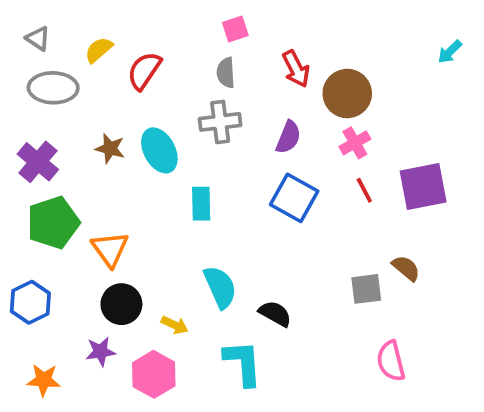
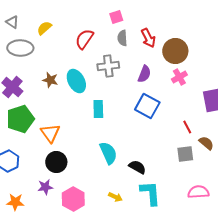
red semicircle: (144, 71) -> (84, 39), moved
gray semicircle: (226, 73) -> (122, 38), moved
red line: (364, 190) -> (187, 127), moved
yellow arrow: (175, 325) -> (115, 197), moved
pink semicircle: (391, 361) -> (198, 192), turned 100
cyan L-shape: (243, 363) -> (150, 193), moved

